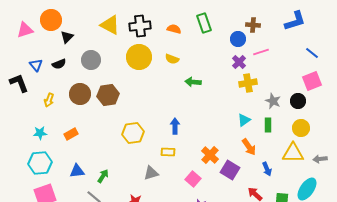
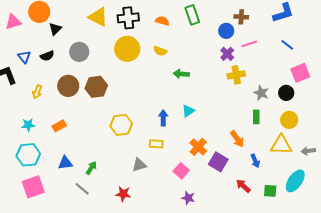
blue line: (312, 53) -> (287, 45), moved
cyan triangle: (244, 120) -> (188, 111), moved

